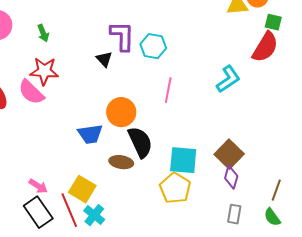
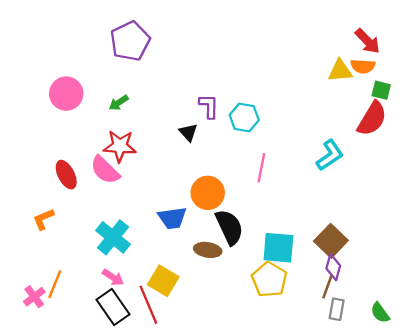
green arrow: (43, 33) -> (119, 103), turned 78
purple L-shape: (122, 36) -> (209, 106), size x0.7
brown line: (276, 190) -> (328, 286), moved
cyan cross: (94, 215) -> (113, 237), moved, size x1.4

